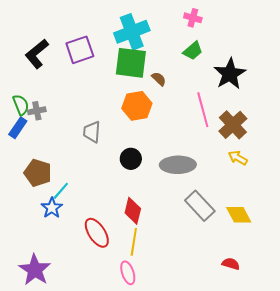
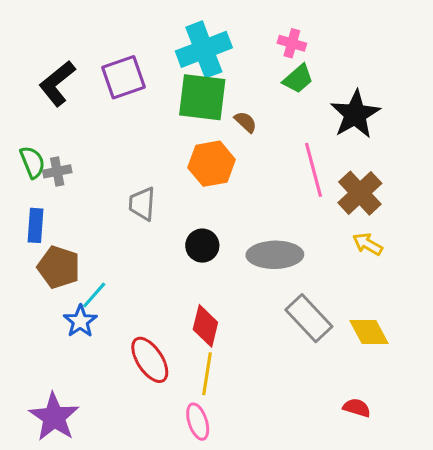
pink cross: (193, 18) -> (292, 43), moved
blue rectangle: (18, 128) -> (36, 225), moved, turned -30

